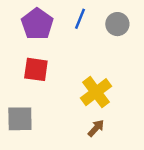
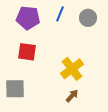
purple pentagon: (37, 24) -> (28, 18), turned -30

